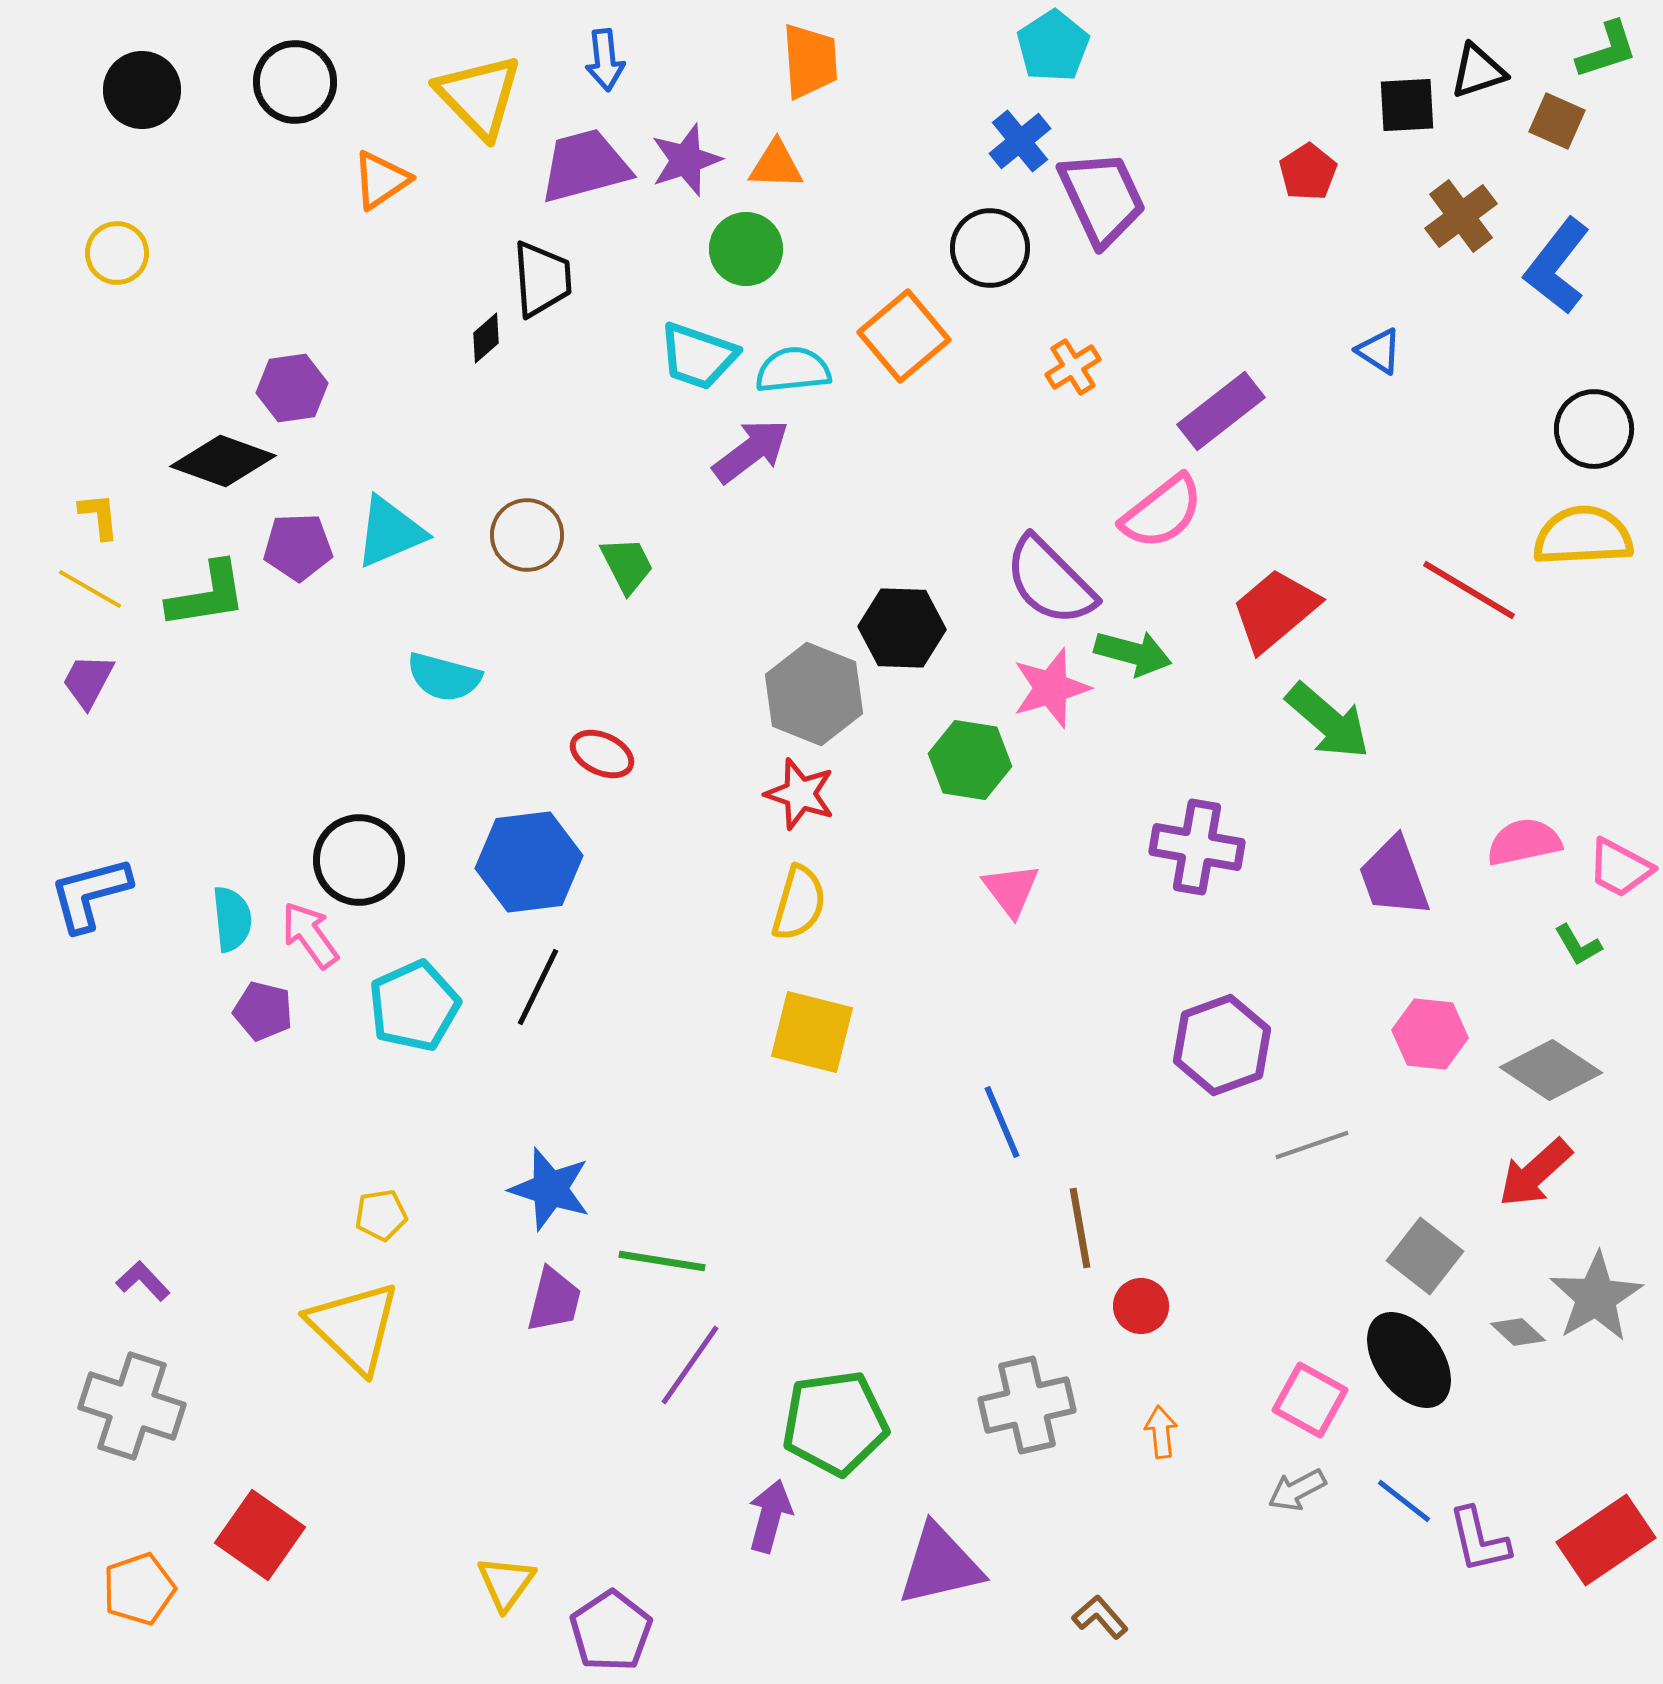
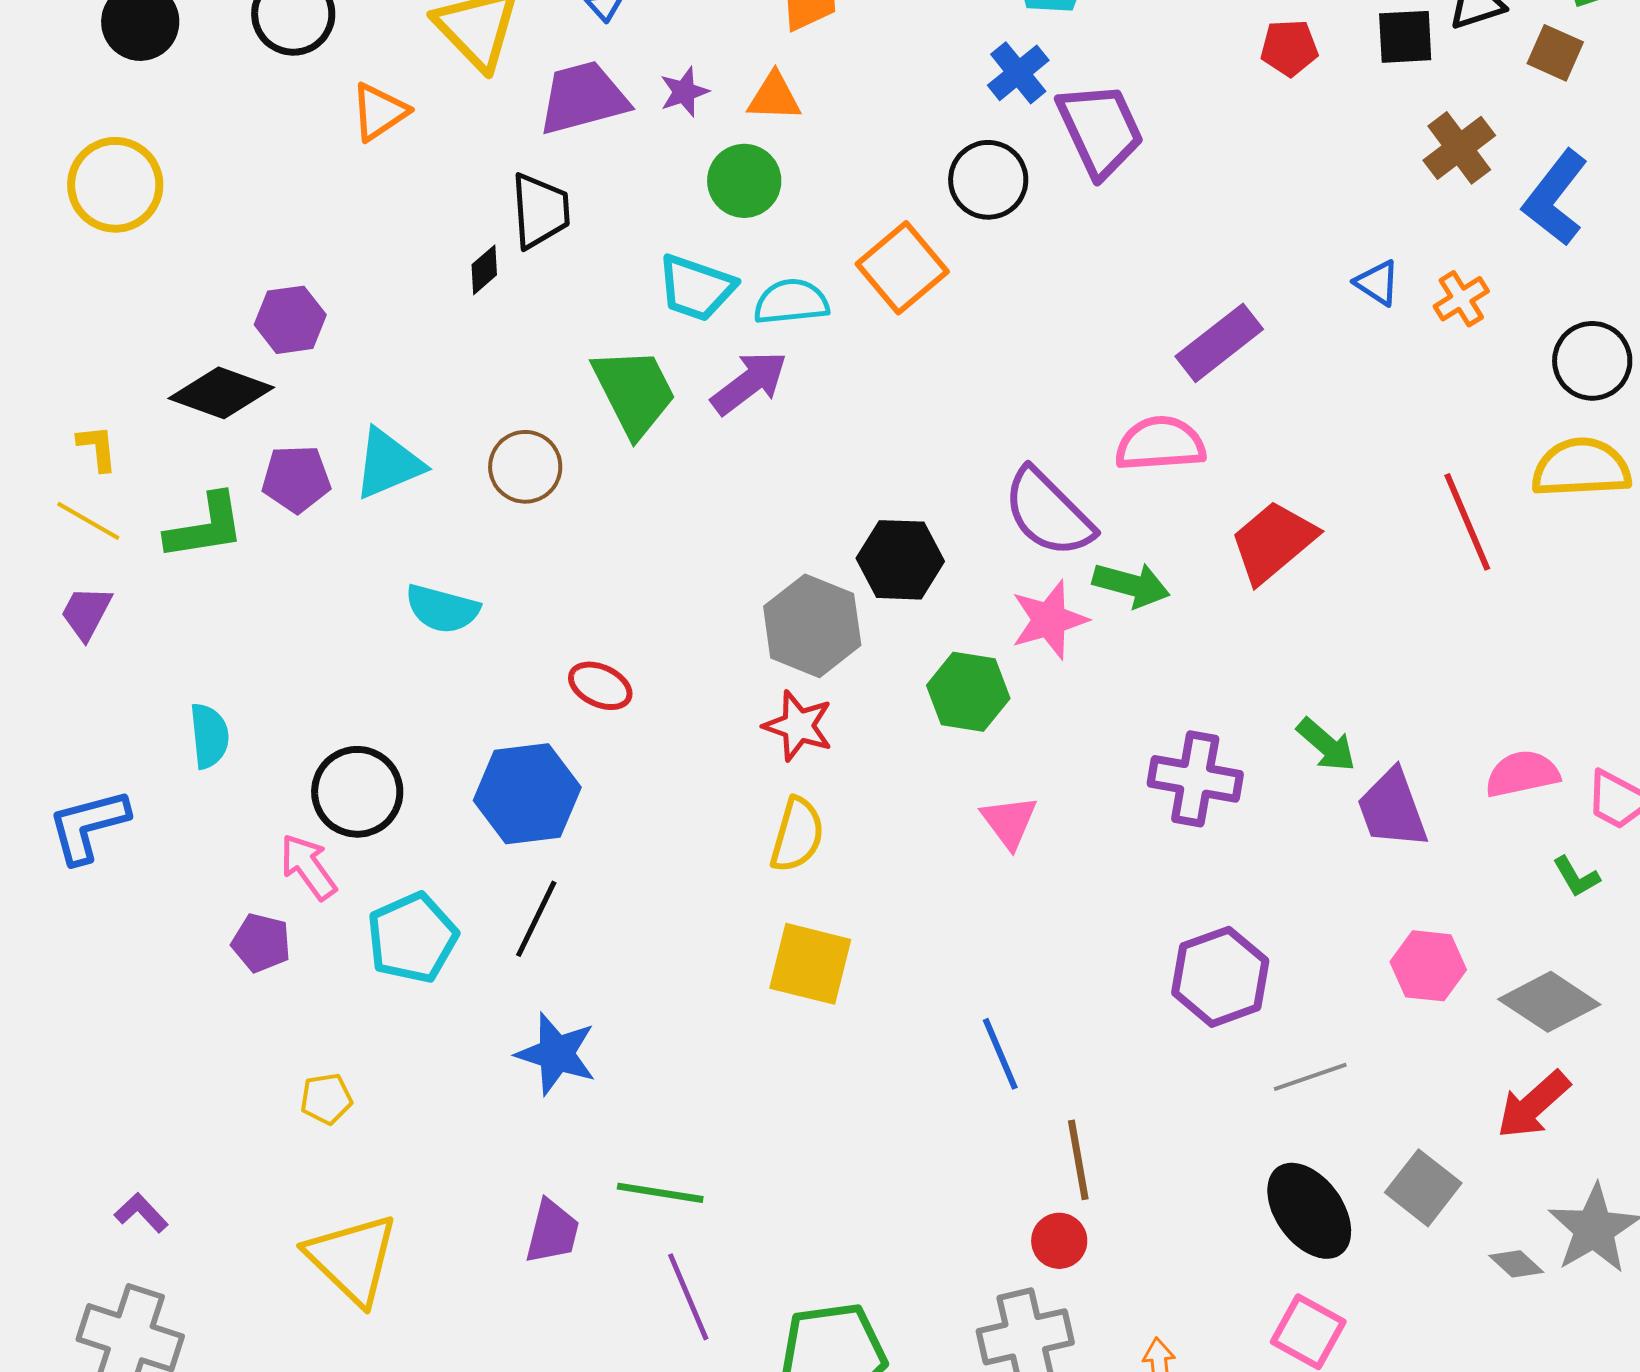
purple star: (686, 160) -> (684, 92), size x0.7
red pentagon: (1308, 172) -> (1289, 48), moved, turned 30
yellow circle: (117, 253) -> (115, 185), size x1.5
orange cross: (1073, 367) -> (1461, 299), moved
pink semicircle: (1162, 512) -> (1160, 444), turned -146
green trapezoid: (627, 565) -> (634, 392), moved, size x1.6
red line: (1469, 590) -> (1467, 522), turned 36
green arrow: (1328, 721) -> (1326, 745), moved, size x0.7
cyan semicircle: (232, 919) -> (209, 736), moved
blue star: (550, 1189) -> (556, 1054), moved
yellow pentagon: (381, 1215) -> (326, 1099), moved
red circle: (1141, 1306) -> (1059, 1241), moved
black ellipse: (1409, 1360) -> (1309, 1211), moved
purple line: (690, 1365) -> (688, 1297), turned -58

